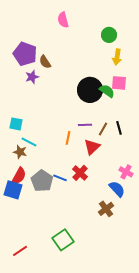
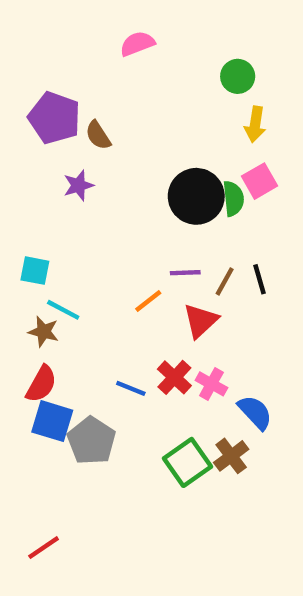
pink semicircle: (63, 20) -> (137, 44), turned 84
purple star: (32, 77) -> (78, 185), moved
pink square: (119, 83) -> (259, 181), turned -35
green semicircle: (107, 91) -> (233, 199), turned 49
orange line: (68, 138) -> (148, 301), turned 40
pink cross: (126, 172) -> (211, 384), moved
gray pentagon: (42, 181) -> (92, 441), moved
blue square: (13, 190) -> (52, 421), moved
green square: (63, 240) -> (187, 462), moved

